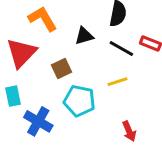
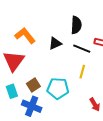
brown square: (61, 68) -> (33, 85), moved
yellow line: (118, 82) -> (82, 72), turned -48

